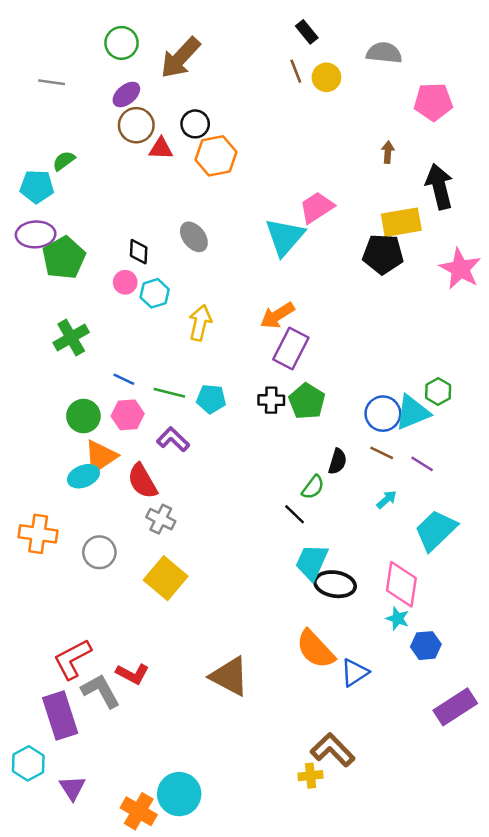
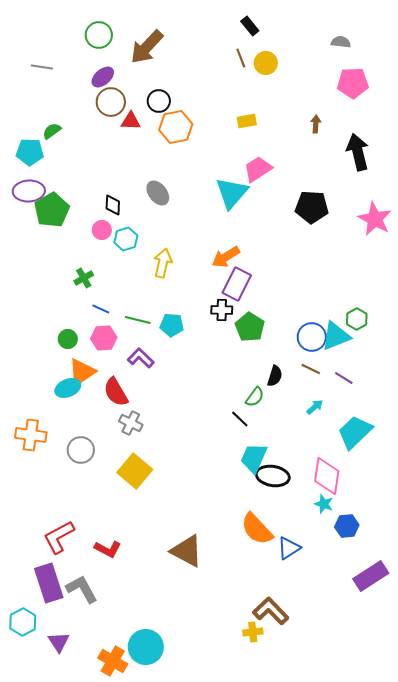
gray semicircle: (384, 53) -> (341, 42), moved, size x0.7
yellow rectangle: (401, 222) -> (247, 121), moved, size x0.6
green cross: (71, 337) -> (84, 278), moved, size x0.7
black cross: (271, 400) -> (222, 310), moved
green circle: (83, 416) -> (68, 339), size x0.7
gray L-shape: (101, 691) -> (82, 589), moved

